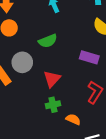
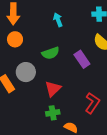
purple rectangle: (89, 57) -> (82, 59), moved, turned 36

